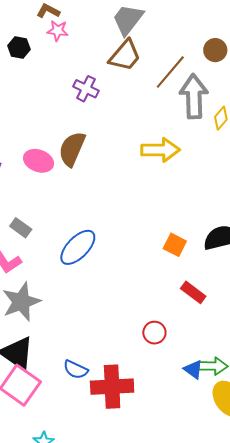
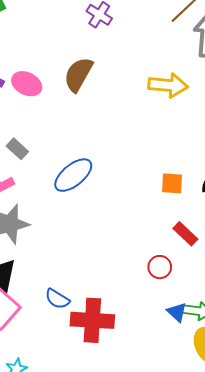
pink ellipse: (39, 161) -> (27, 84), moved
orange square: (175, 245) -> (172, 183), turned -30
red circle: (154, 333) -> (160, 267), moved

